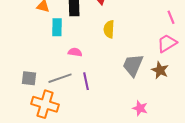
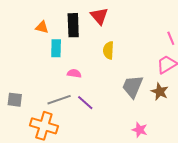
gray square: (29, 78) -> (15, 100), moved
purple line: (86, 81) -> (85, 103), turned -36

